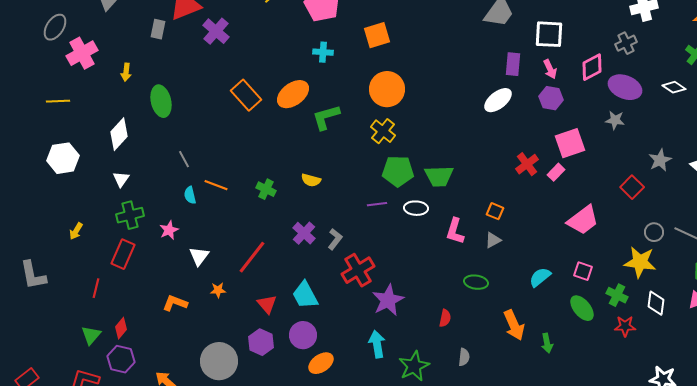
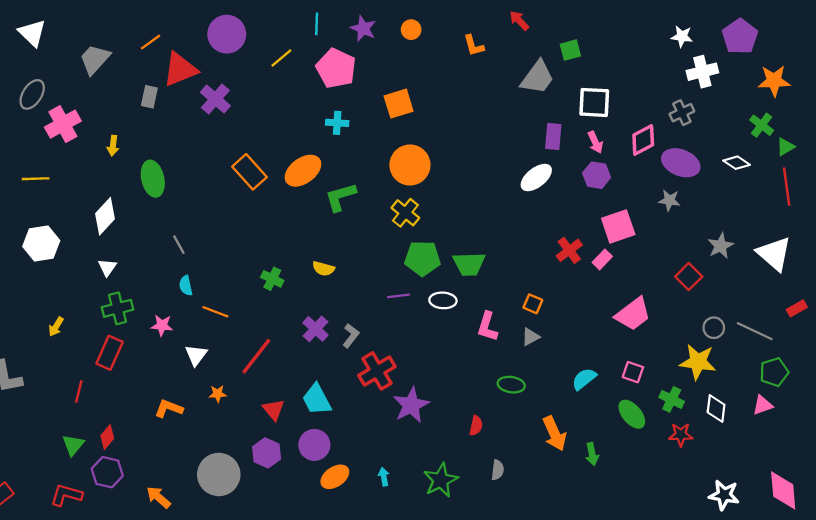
orange line: (216, 185) -> (215, 312), moved
pink star: (169, 230) -> (162, 325), turned 30
cyan arrow: (377, 344) -> (384, 477), moved, size x0.6

